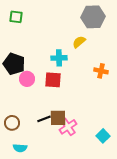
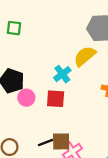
yellow semicircle: (79, 42) -> (85, 56), size x1.5
cyan cross: (59, 58) -> (62, 74), turned -35

